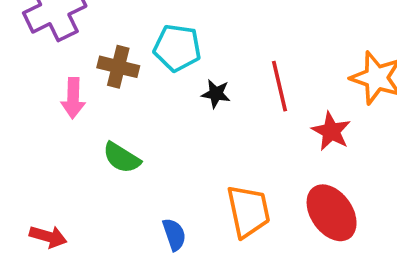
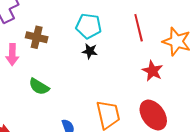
cyan pentagon: (177, 48) -> (89, 26), moved
red line: (279, 86) -> (139, 28), moved

